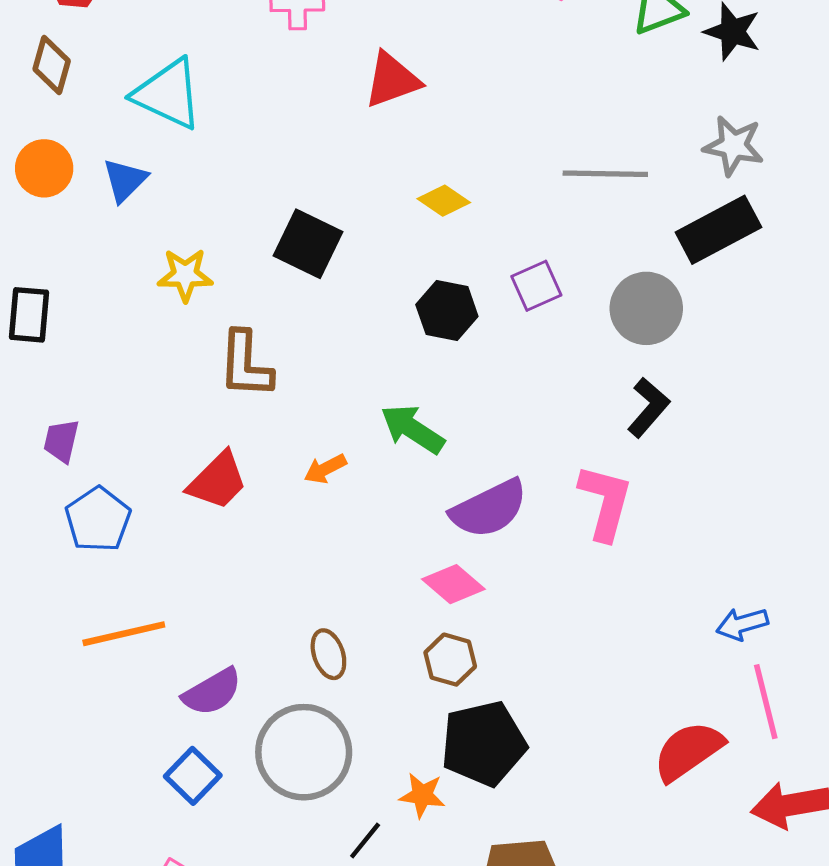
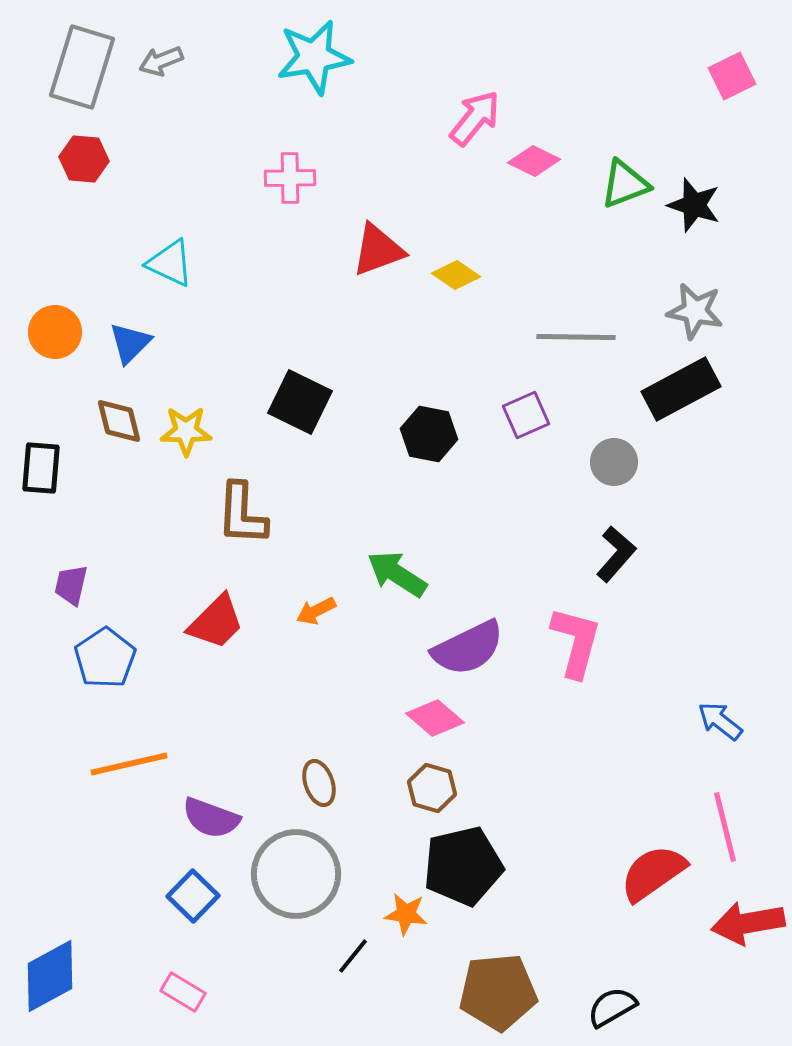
brown diamond: (52, 65) -> (119, 421), moved, turned -30
cyan triangle: (168, 94) -> (170, 263), size x0.7
yellow diamond: (444, 201) -> (456, 275), moved
purple square: (536, 286) -> (526, 415), moved
gray circle: (646, 308) -> (614, 462), size x0.7
black hexagon: (447, 311) -> (429, 434), moved
blue arrow: (742, 624) -> (720, 721), moved, turned 54
purple semicircle: (212, 692) -> (211, 818), turned 50

